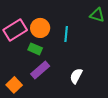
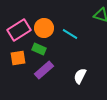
cyan line: (66, 34) -> (70, 34), turned -63
orange square: (14, 85) -> (18, 58), moved, turned 35

